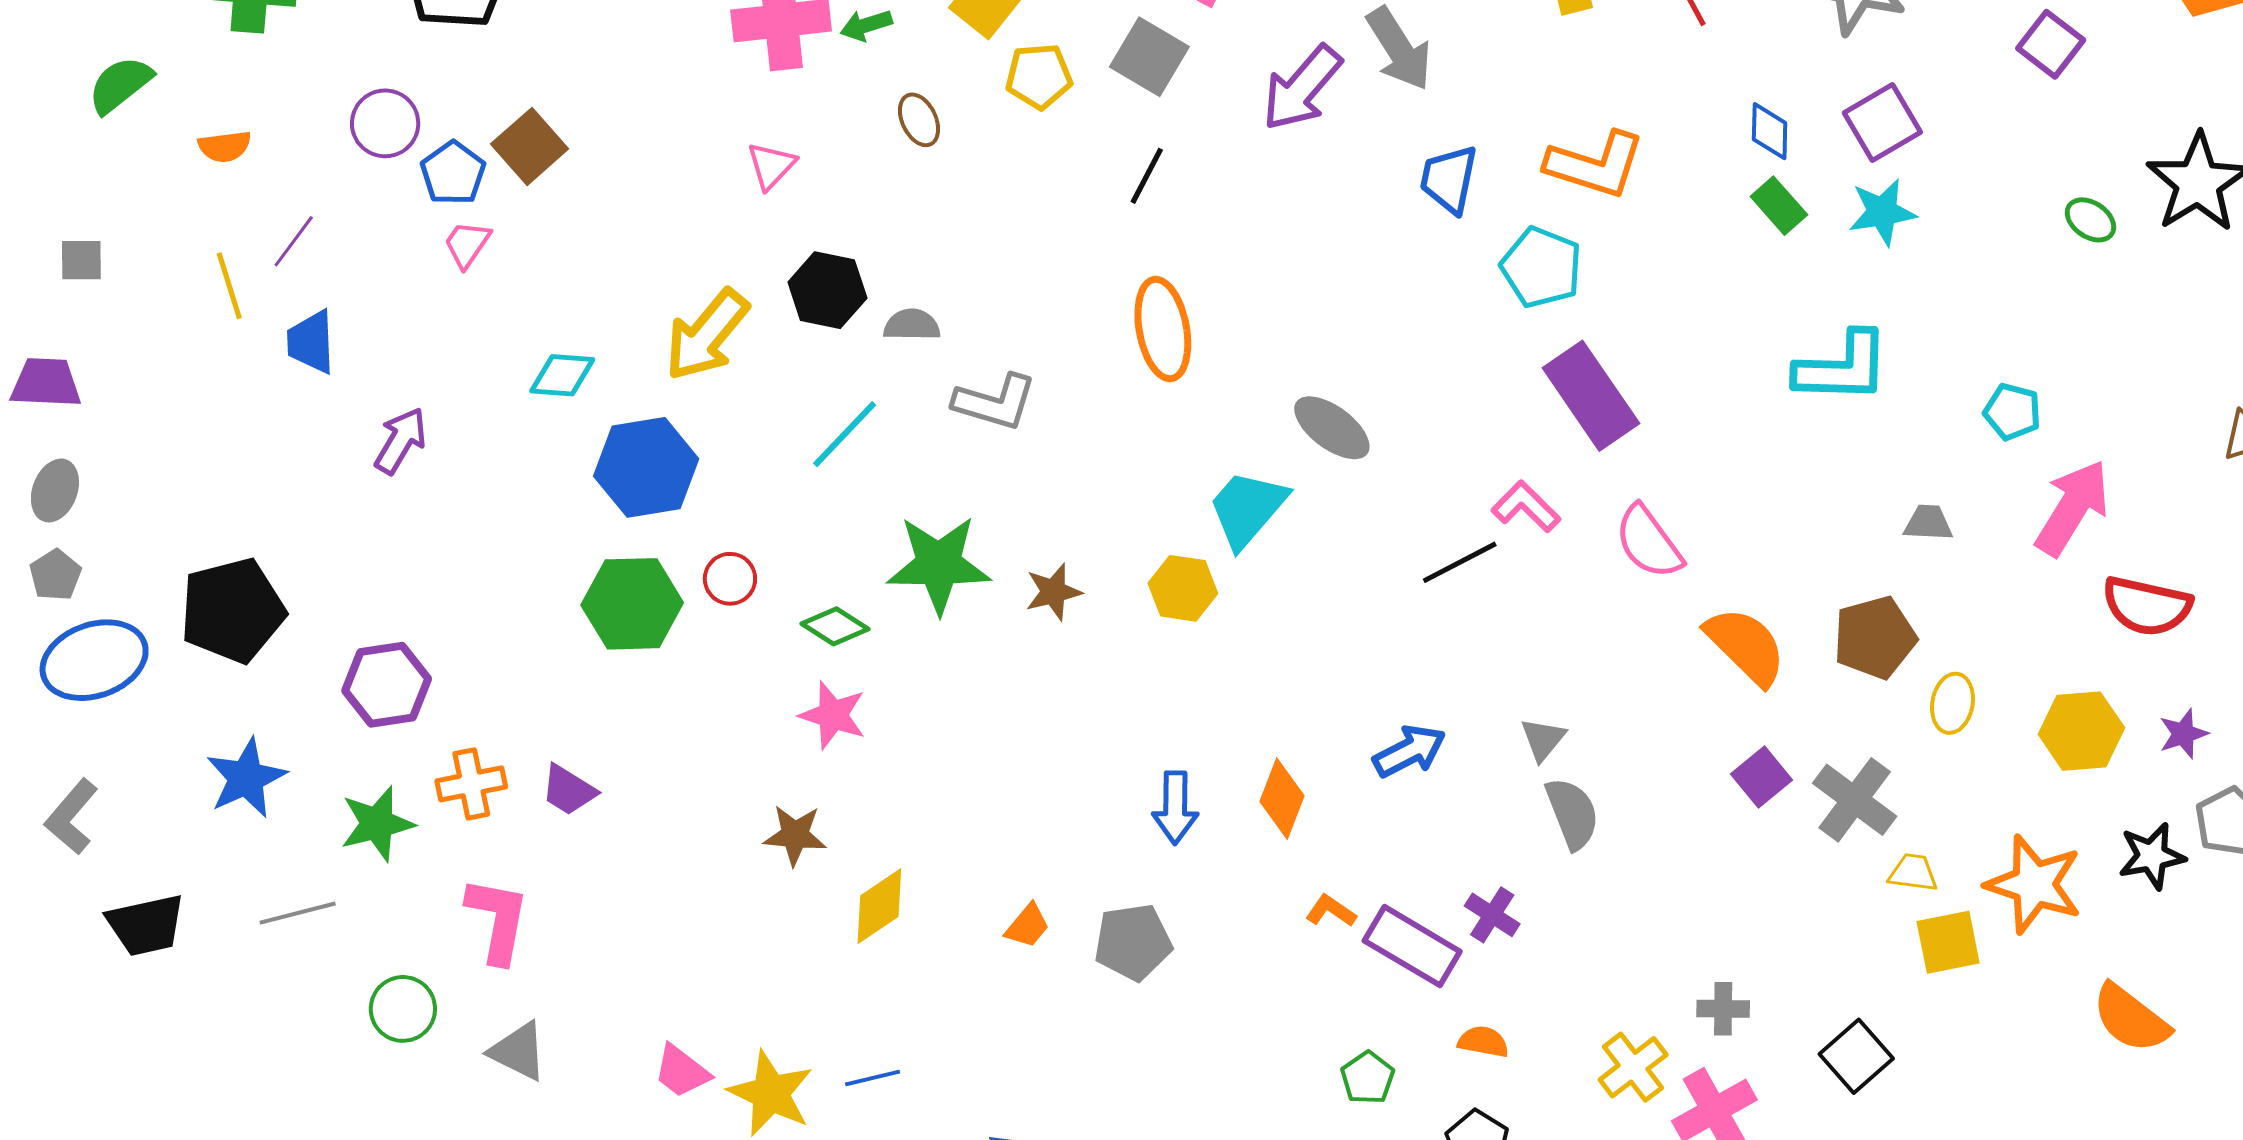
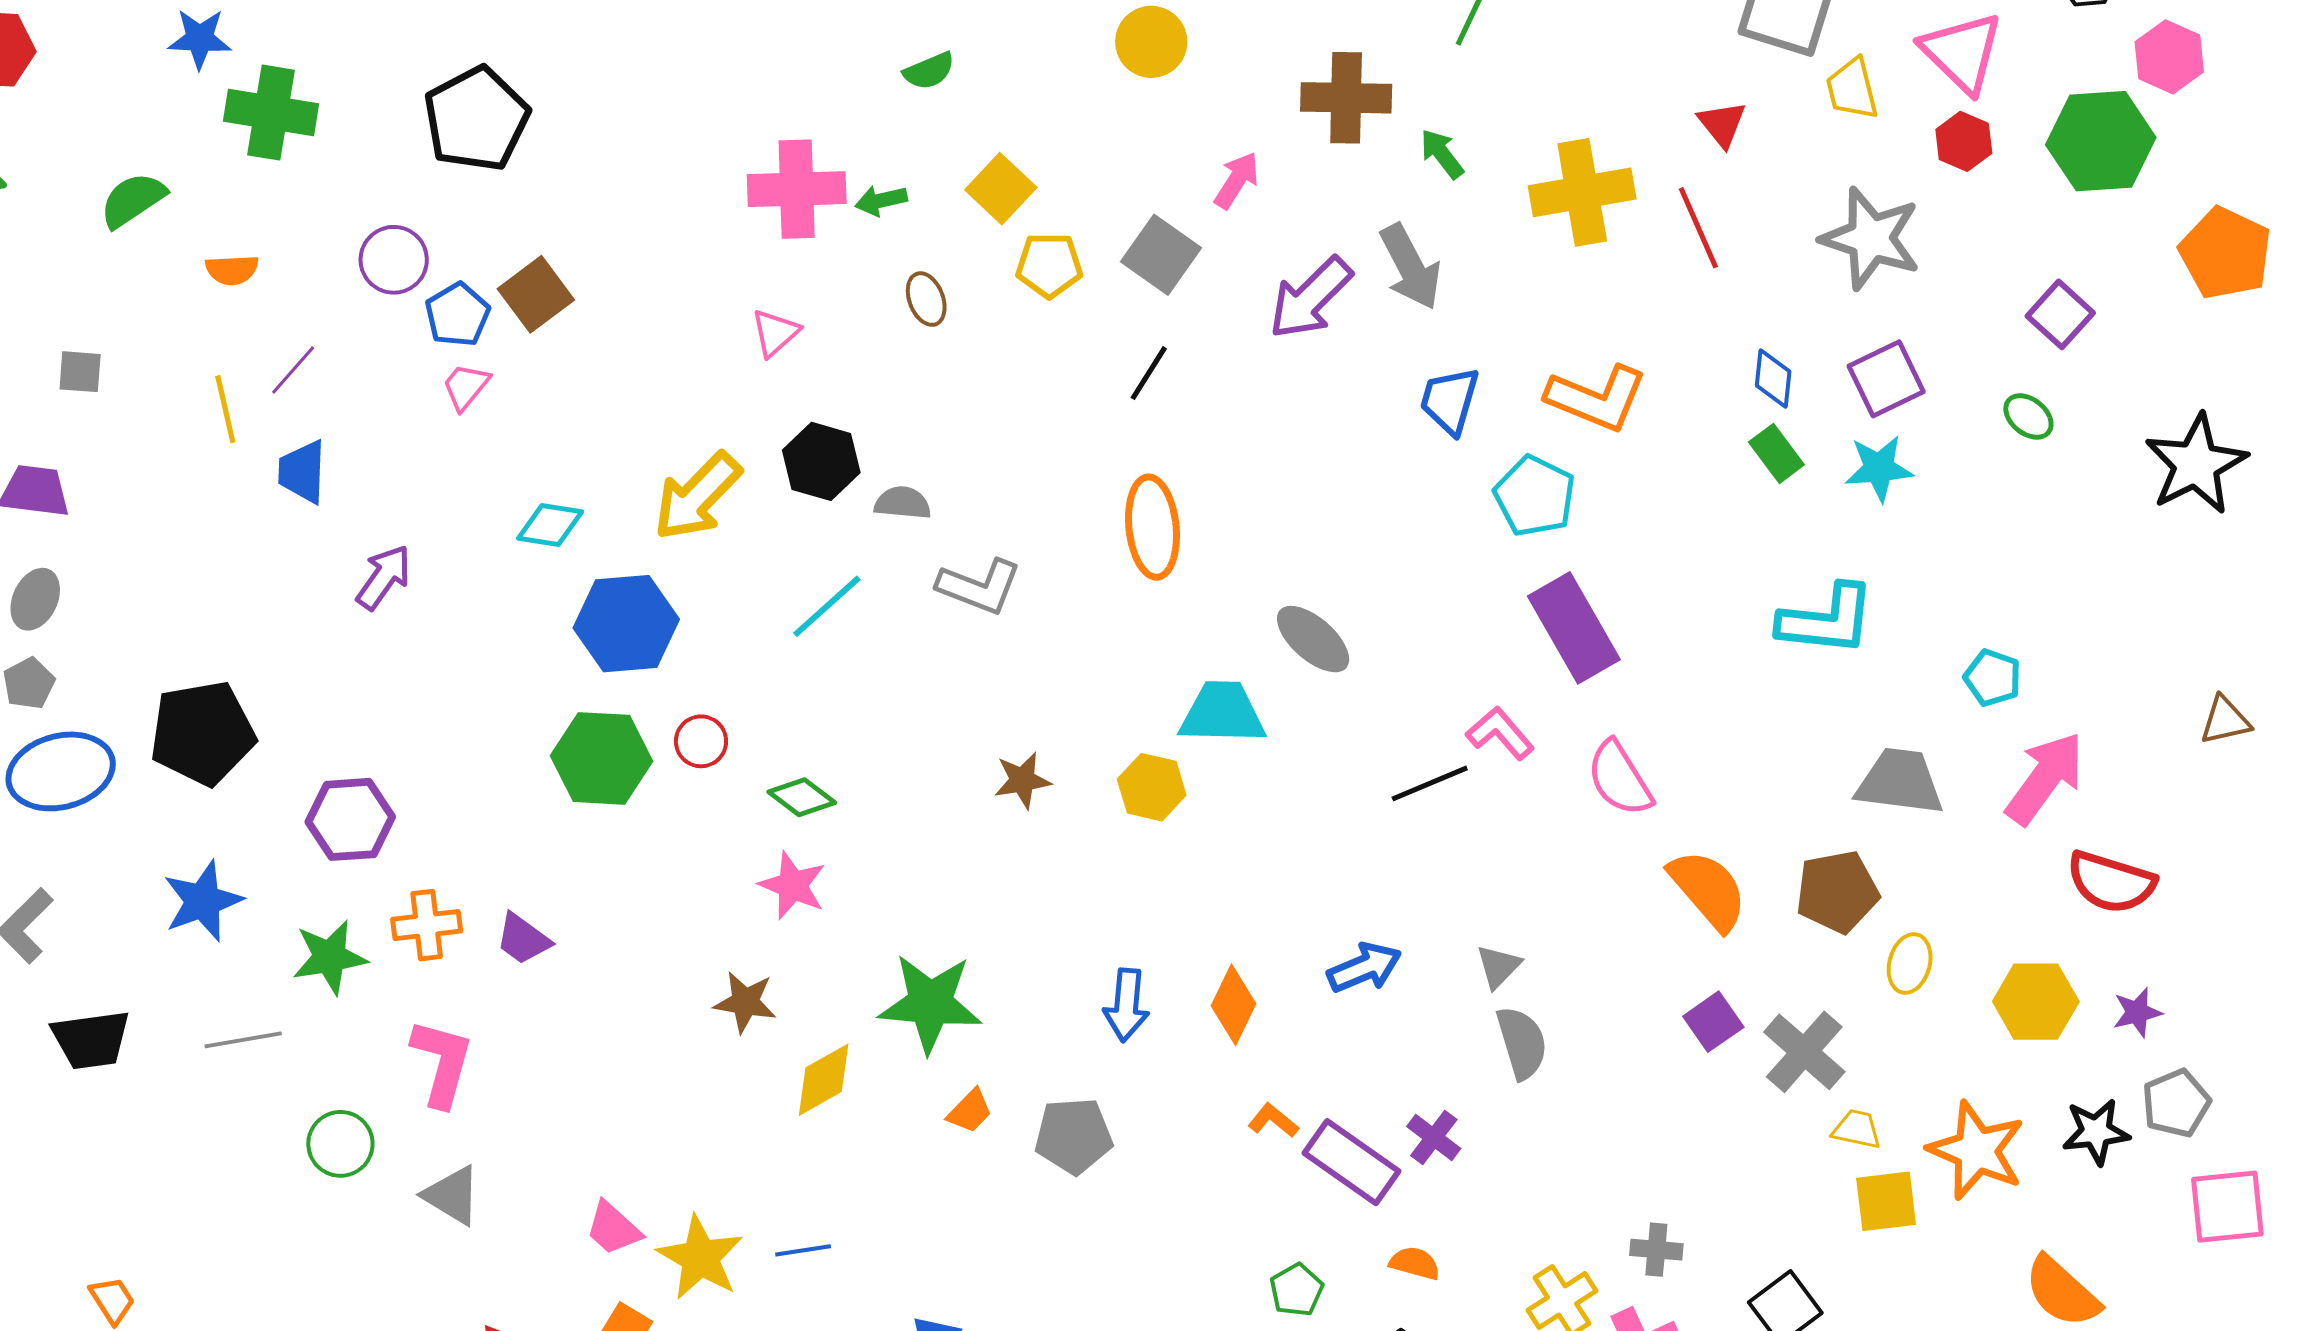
green ellipse: (2090, 220) -> (2028, 416), moved
cyan trapezoid: (1247, 509) -> (1222, 713), turned 46
gray trapezoid: (1928, 523) -> (1900, 782), size x1.8
green star: (939, 564) -> (930, 1003), moved

